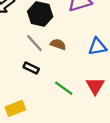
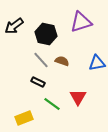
red triangle: (95, 86) -> (78, 97), moved
green line: (64, 88) -> (52, 104), moved

